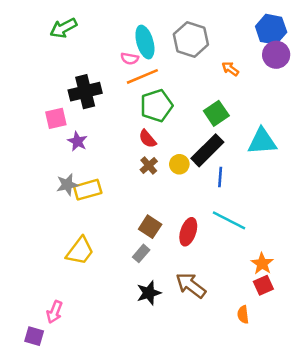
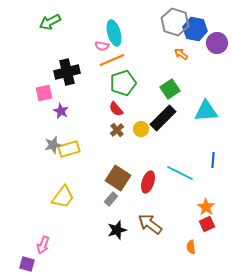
blue hexagon: (271, 29) -> (195, 29), moved
gray hexagon: (191, 39) -> (175, 22), moved
blue line: (220, 177) -> (213, 160), moved
brown square: (150, 227) -> (118, 178), size x1.4

